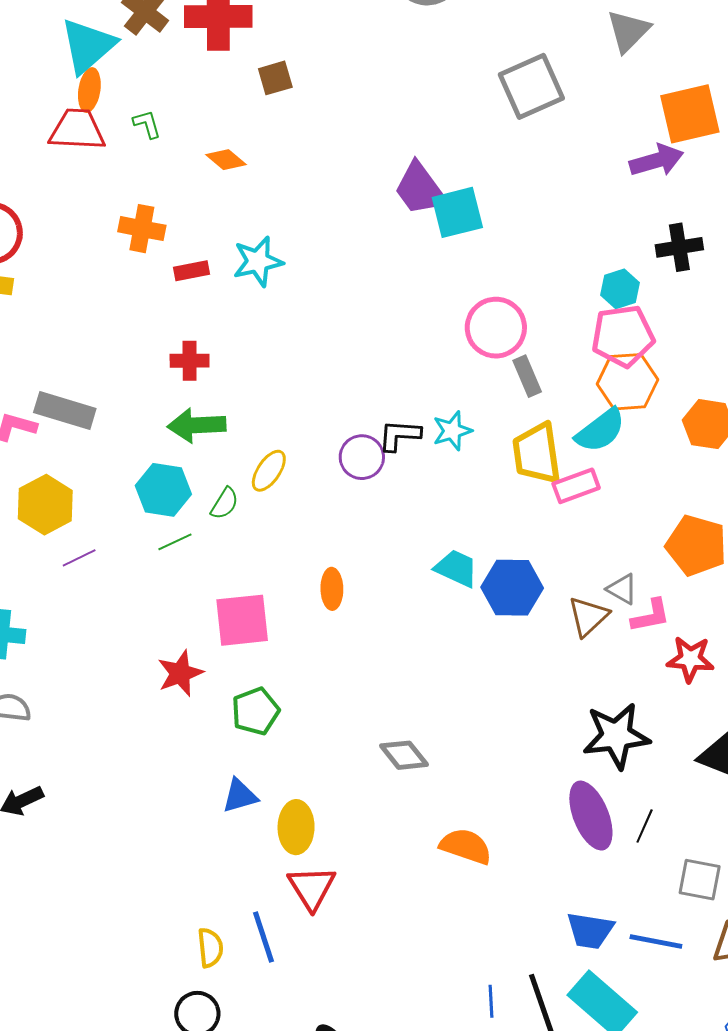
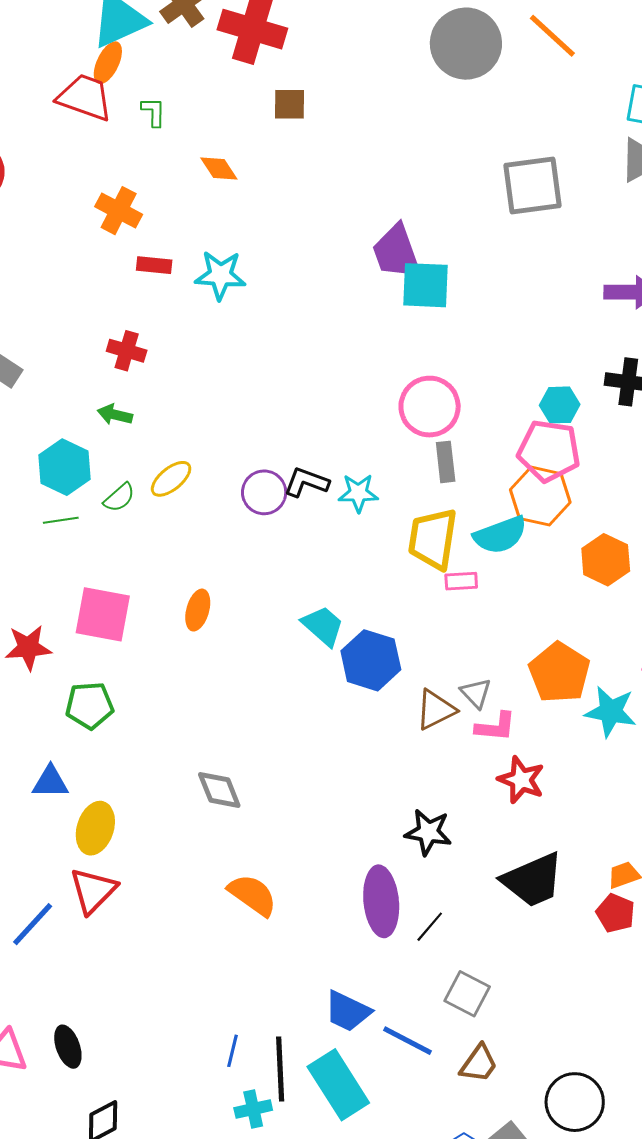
green arrow: (197, 425) -> (115, 415), size x0.6
pink rectangle: (576, 486) -> (461, 581), size x0.7
black star: (616, 736) -> (428, 832), size x0.7
blue line: (263, 937) -> (33, 924), turned 44

